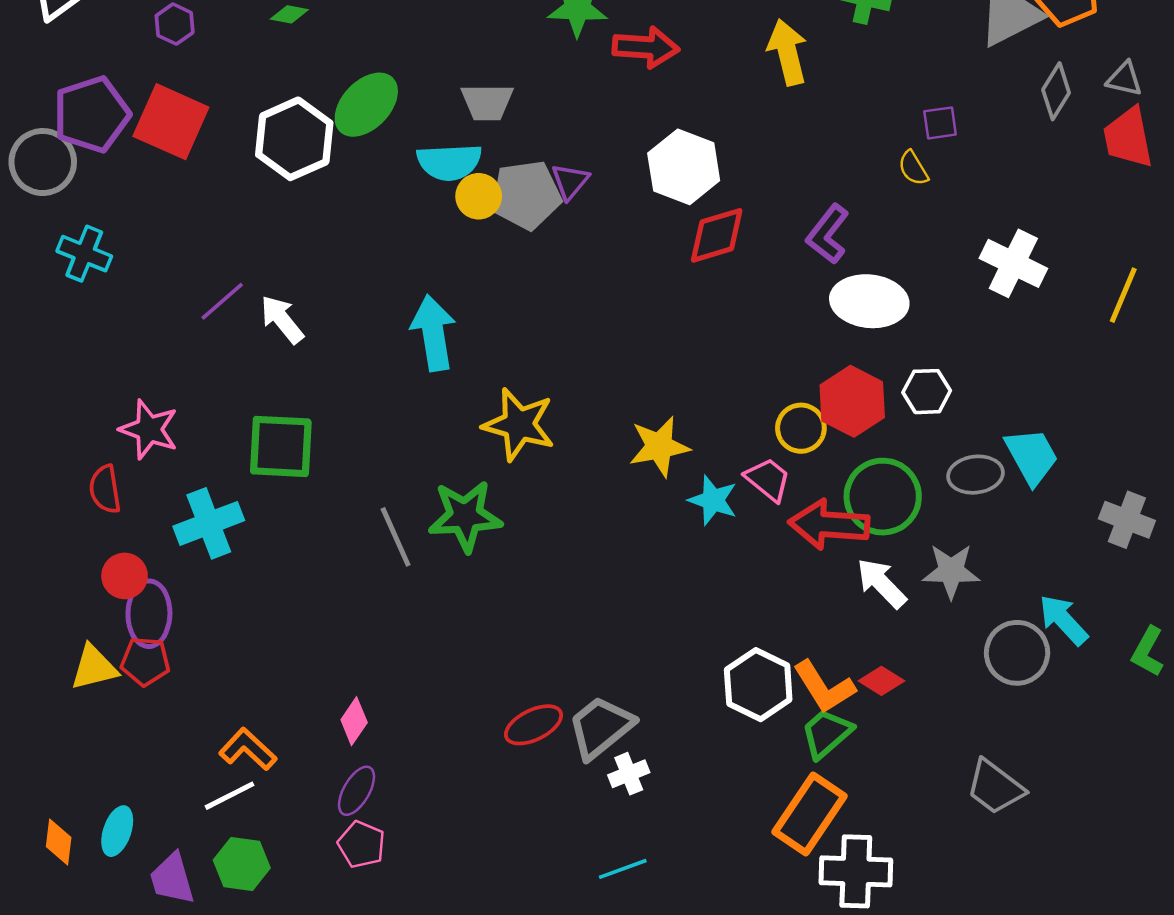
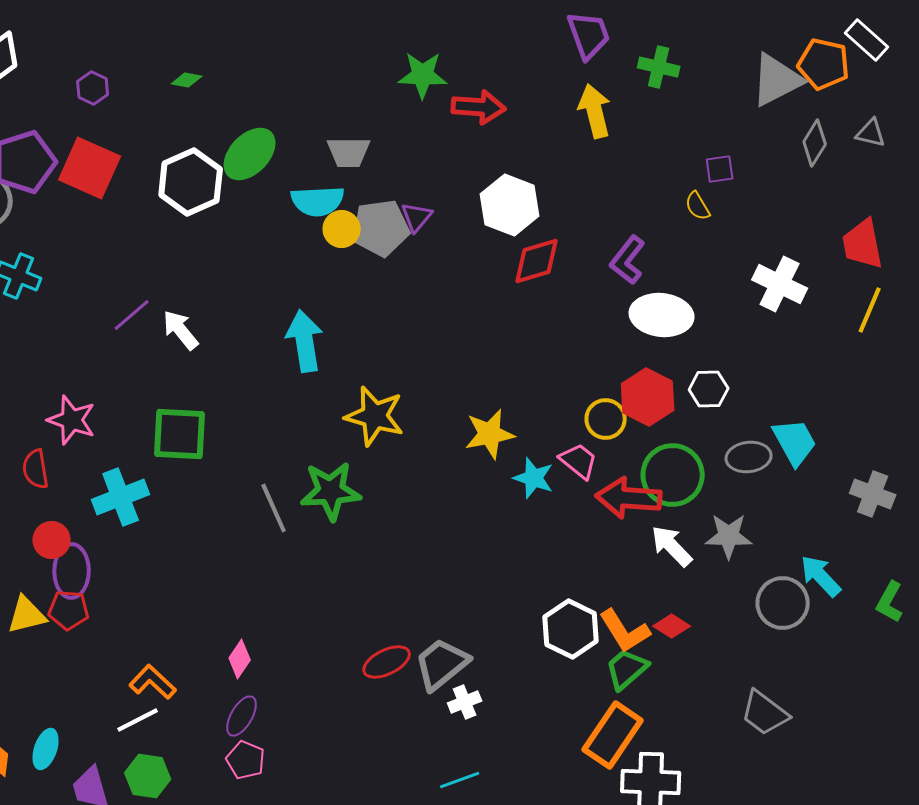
red trapezoid: (1128, 138) -> (863, 244), moved

